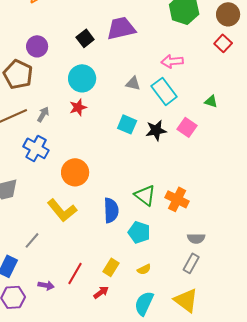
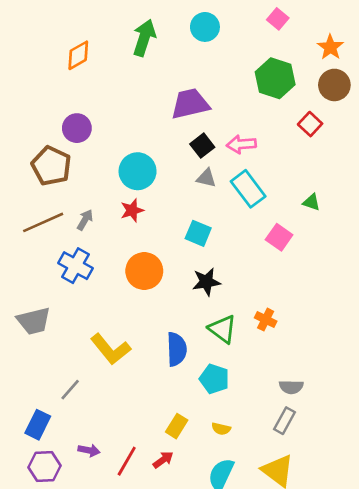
black square: (85, 38) -> (202, 146), moved
red square: (223, 43) -> (310, 124), moved
pink arrow: (172, 61) -> (241, 144), moved
black star: (156, 130) -> (206, 282), moved
orange circle: (75, 172) -> (144, 271), moved
orange cross: (177, 199) -> (266, 320), moved, size x0.7
yellow semicircle: (144, 269) -> (221, 429), turned 40
red line: (75, 273) -> (127, 461), moved

